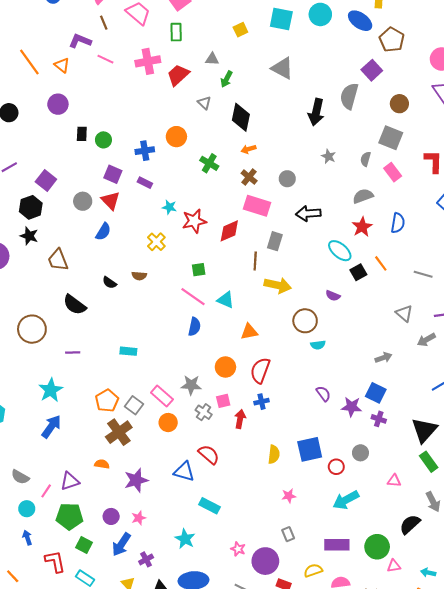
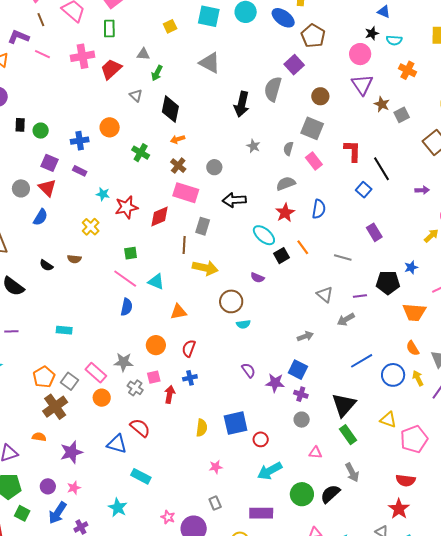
red semicircle: (260, 370) -> (189, 348), size x0.7
gray circle: (360, 453) -> (302, 420), moved
green circle: (377, 547) -> (302, 494), moved

